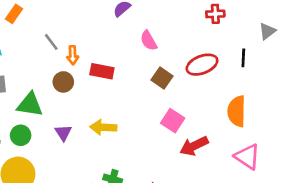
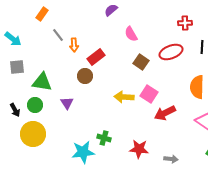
orange rectangle: (14, 14) -> (42, 14), moved
red cross: (215, 14) -> (185, 23), moved
red rectangle: (102, 71) -> (96, 57), turned -48
brown circle: (63, 82) -> (85, 76), moved
yellow arrow: (103, 127) -> (124, 97), moved

